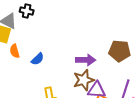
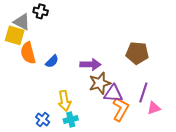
orange semicircle: (15, 51) -> (28, 53), size x1.5
purple arrow: (86, 60) -> (90, 64), moved

